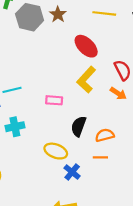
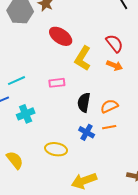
red ellipse: (86, 46) -> (61, 36), moved
yellow ellipse: (56, 151) -> (56, 149), moved
blue cross: (72, 172) -> (87, 132), moved

